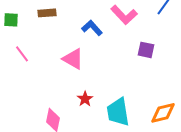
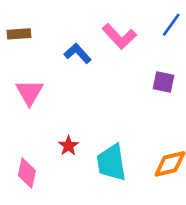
purple square: (146, 50) -> (163, 82), moved
pink triangle: (73, 59) -> (29, 92), moved, turned 30

